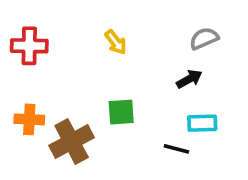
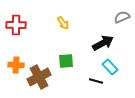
gray semicircle: (204, 38) -> (122, 17), moved
black arrow: (189, 79) -> (103, 43), size x1.5
cyan rectangle: (202, 123) -> (110, 67), turned 49

